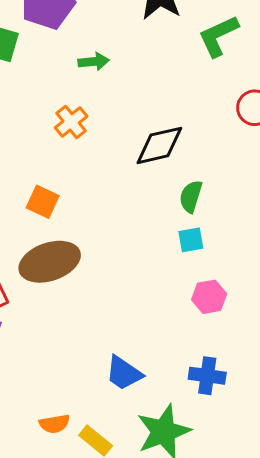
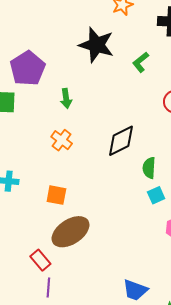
green L-shape: (218, 36) -> (141, 62), size x0.7
green arrow: (94, 62) -> (66, 98), turned 102

